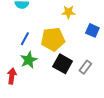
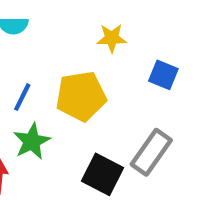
black square: (63, 64) -> (102, 174), moved
gray rectangle: (85, 67) -> (151, 152), size x1.5

